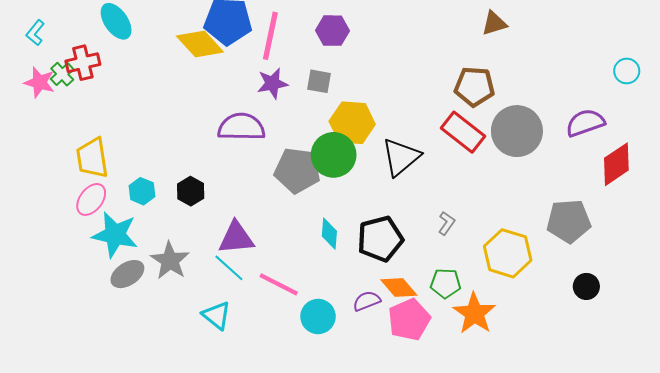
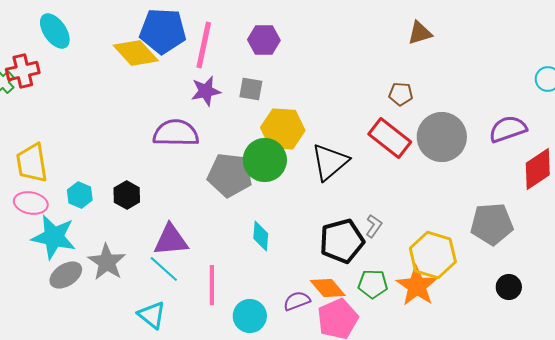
brown pentagon: (474, 87) -> (401, 94), size x0.6
pink ellipse: (91, 199) -> (31, 203), turned 64
black pentagon: (380, 239) -> (342, 241), moved
pink line: (279, 284) -> (212, 285), turned 63
orange star: (474, 313) -> (417, 286), moved

